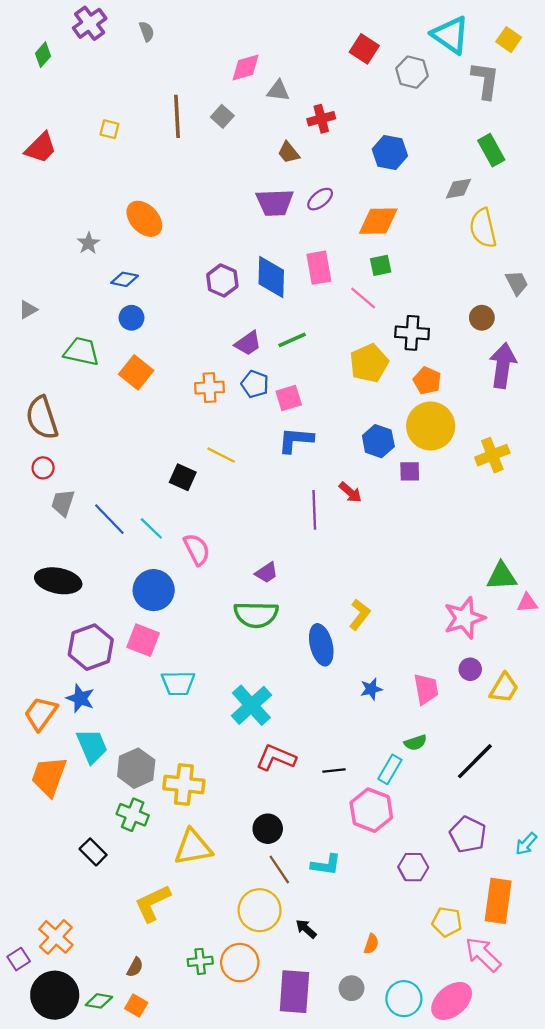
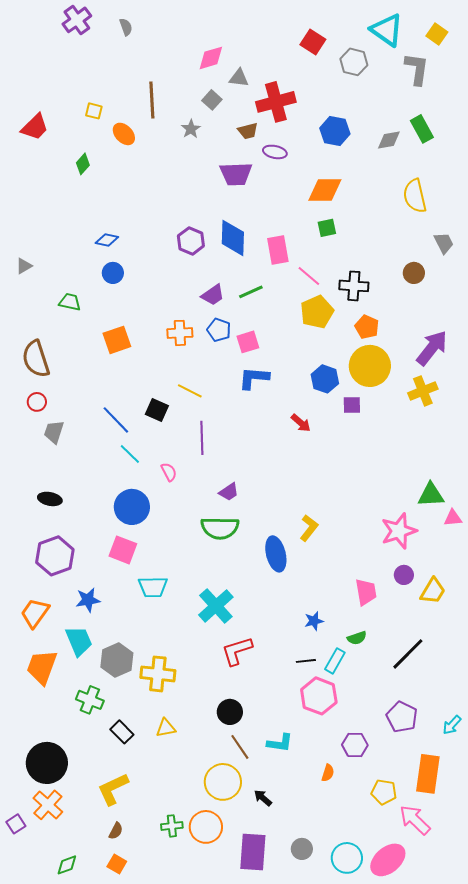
green diamond: (43, 55) -> (83, 164), moved
gray square: (222, 116) -> (212, 100), moved
red cross: (321, 119) -> (276, 102), size x1.6
brown trapezoid: (289, 152) -> (248, 131), turned -65
gray diamond: (459, 189) -> (389, 140), moved
purple ellipse: (320, 199) -> (275, 152), moved, turned 50
orange ellipse: (144, 219) -> (124, 134), moved, size x0.7
gray star: (88, 243) -> (191, 129), moved
pink rectangle: (319, 268) -> (278, 250), moved
pink line: (363, 298) -> (309, 276), moved
green trapezoid: (81, 351) -> (70, 302), size x0.7
purple arrow: (503, 365) -> (432, 348), moved, turned 30
orange square: (136, 372) -> (117, 340), moved, turned 32
purple line: (314, 510) -> (202, 438), moved
blue line: (109, 519) -> (116, 420), moved
pink semicircle: (197, 549) -> (169, 472), size x0.7
black ellipse: (58, 581) -> (50, 499), size x0.6
purple hexagon: (91, 647) -> (55, 556), moved
blue star: (371, 689) -> (314, 621), moved
blue star: (80, 698) -> (88, 600), moved, turned -30
red L-shape: (276, 758) -> (237, 651), turned -40
black line: (334, 770) -> (306, 661), moved
green cross: (133, 815) -> (90, 700), moved
yellow triangle: (193, 847) -> (166, 728), size x0.6
black rectangle: (93, 852) -> (122, 732), moved
yellow L-shape: (152, 903) -> (113, 789), moved
orange semicircle: (371, 944) -> (328, 773), moved
black circle: (55, 995) -> (47, 763), moved
green diamond: (99, 1001) -> (67, 865), moved, turned -30

